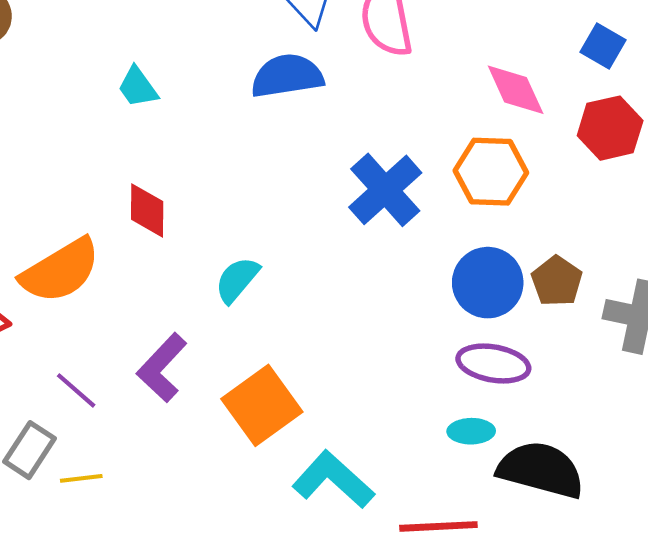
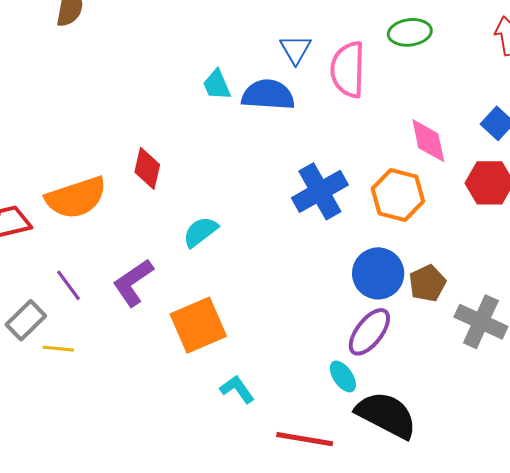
cyan trapezoid: (138, 87) -> (217, 85), moved
purple ellipse: (493, 363) -> (369, 332), turned -75
cyan ellipse: (471, 431) -> (343, 376), turned 44
cyan L-shape: (333, 480) -> (237, 389), size x0.6

